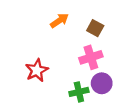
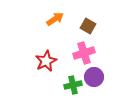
red star: (37, 70) -> (46, 61), moved

